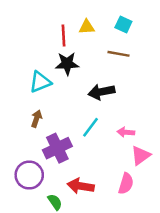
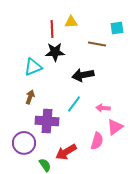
cyan square: (123, 24) -> (117, 28), moved, turned -32
purple cross: (57, 148) -> (47, 121), turned 30
pink semicircle: (126, 184) -> (97, 141), moved
red arrow: (81, 186) -> (66, 152), turned -40

